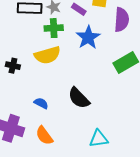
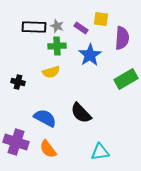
yellow semicircle: (47, 55) -> (51, 72), size x0.7
blue semicircle: (41, 103) -> (45, 118), size x1.6

